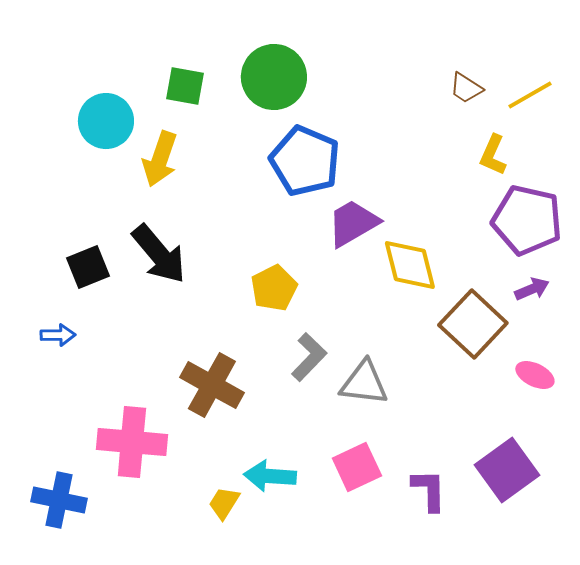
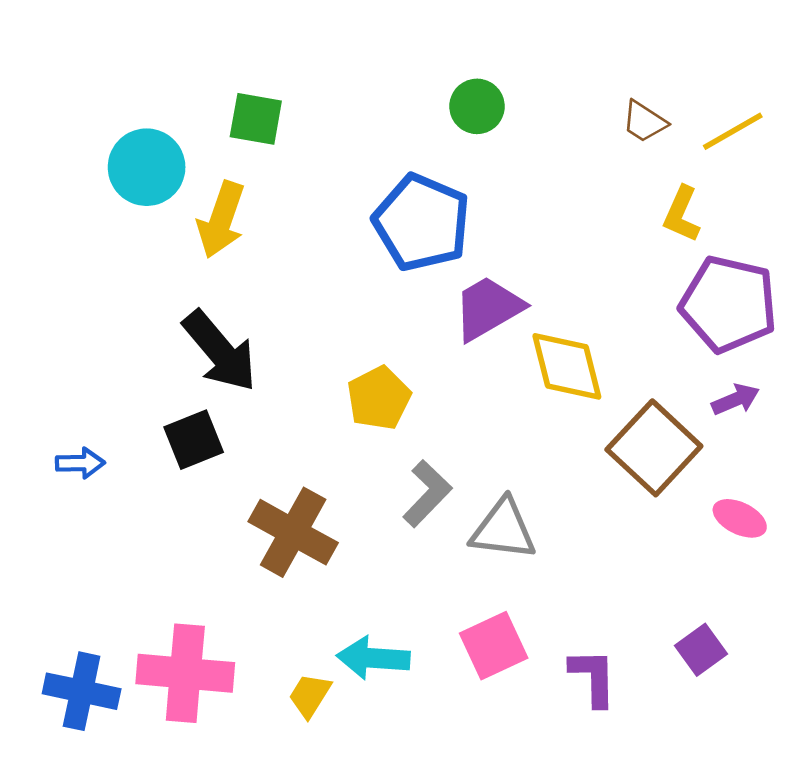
green circle: (274, 77) -> (477, 106), moved, size x0.6
black square: (88, 267) -> (194, 440), moved
pink cross: (132, 442) -> (185, 673), moved
purple square: (507, 470) -> (701, 650), size x0.6

